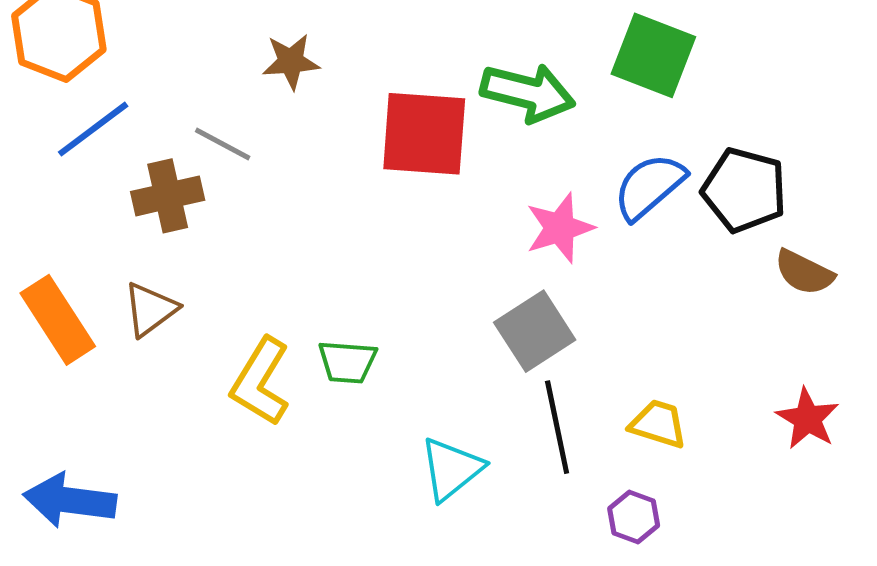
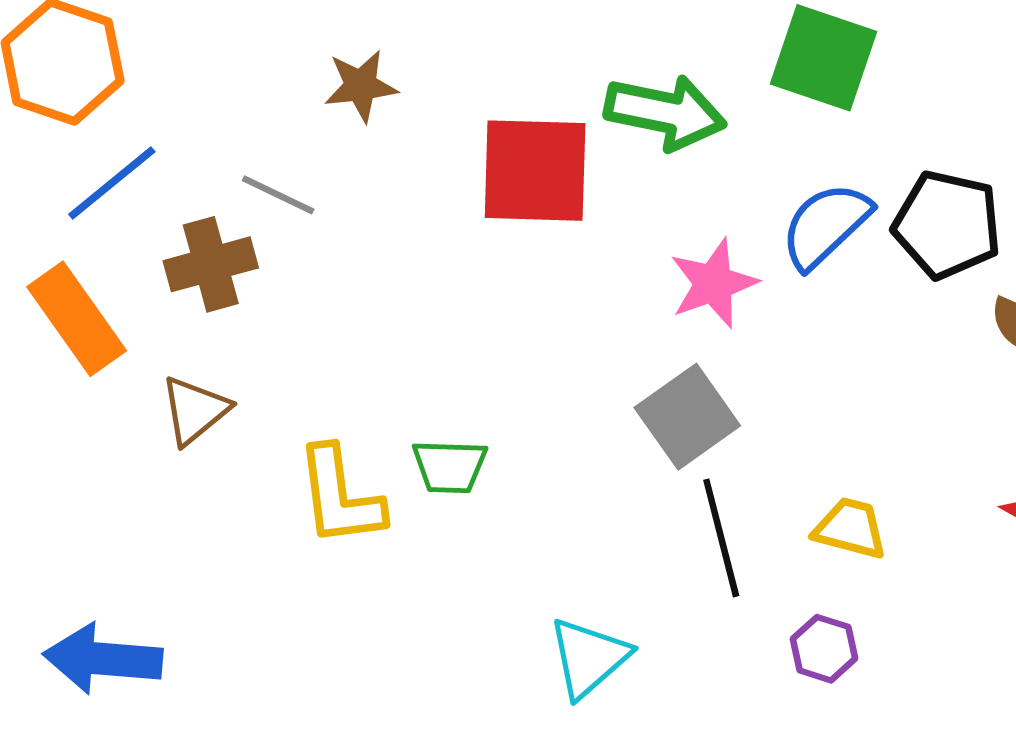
orange rectangle: (58, 320) -> (77, 319), moved
yellow L-shape: (261, 382) -> (340, 496), turned -36
cyan triangle: (451, 469) -> (589, 658), moved

